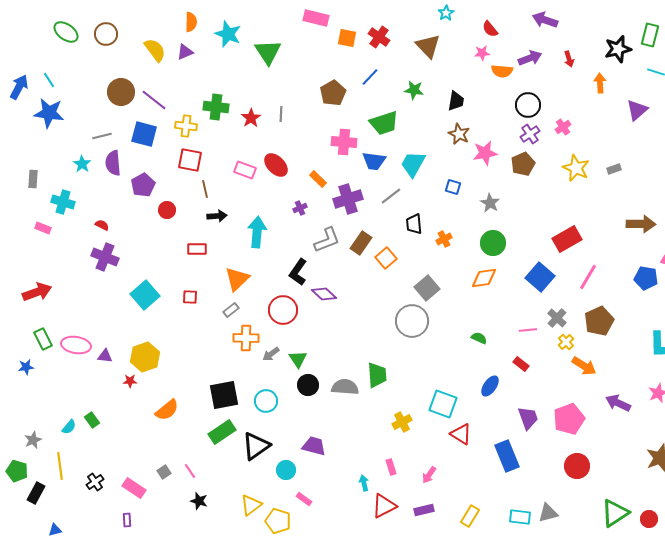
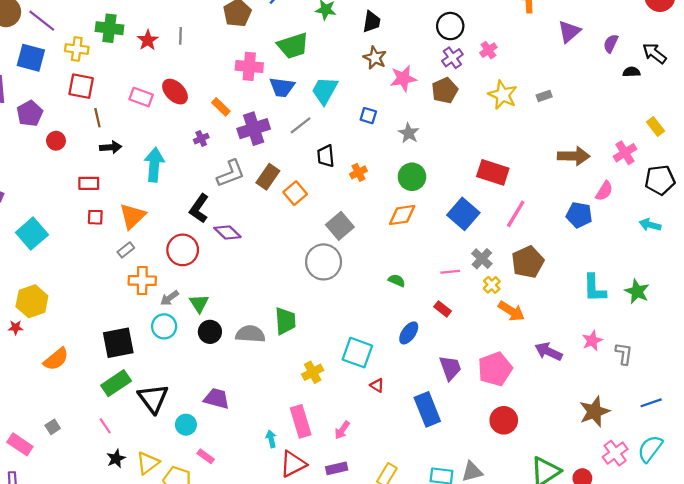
red rectangle: (567, 239) -> (493, 172), turned 48
red square: (190, 297) -> (95, 217), moved
cyan circle: (266, 401) -> (164, 326), moved
red triangle: (461, 434) -> (377, 385), size x0.6
black triangle: (256, 446) -> (153, 398), turned -32
pink rectangle: (391, 467) -> (301, 421), size x1.8
pink line: (190, 471) -> (105, 426), moved
black star: (199, 501) -> (116, 459), moved, turned 30

